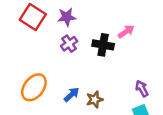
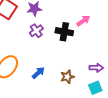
purple arrow: (142, 89) -> (96, 68), turned 120
brown star: (95, 99) -> (67, 77), moved

